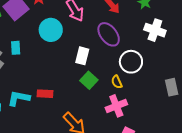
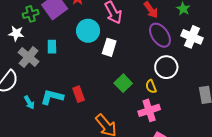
purple ellipse: (109, 34) -> (160, 35), moved
white rectangle: (82, 56) -> (109, 47), moved
red rectangle: (45, 94) -> (79, 94), turned 63

